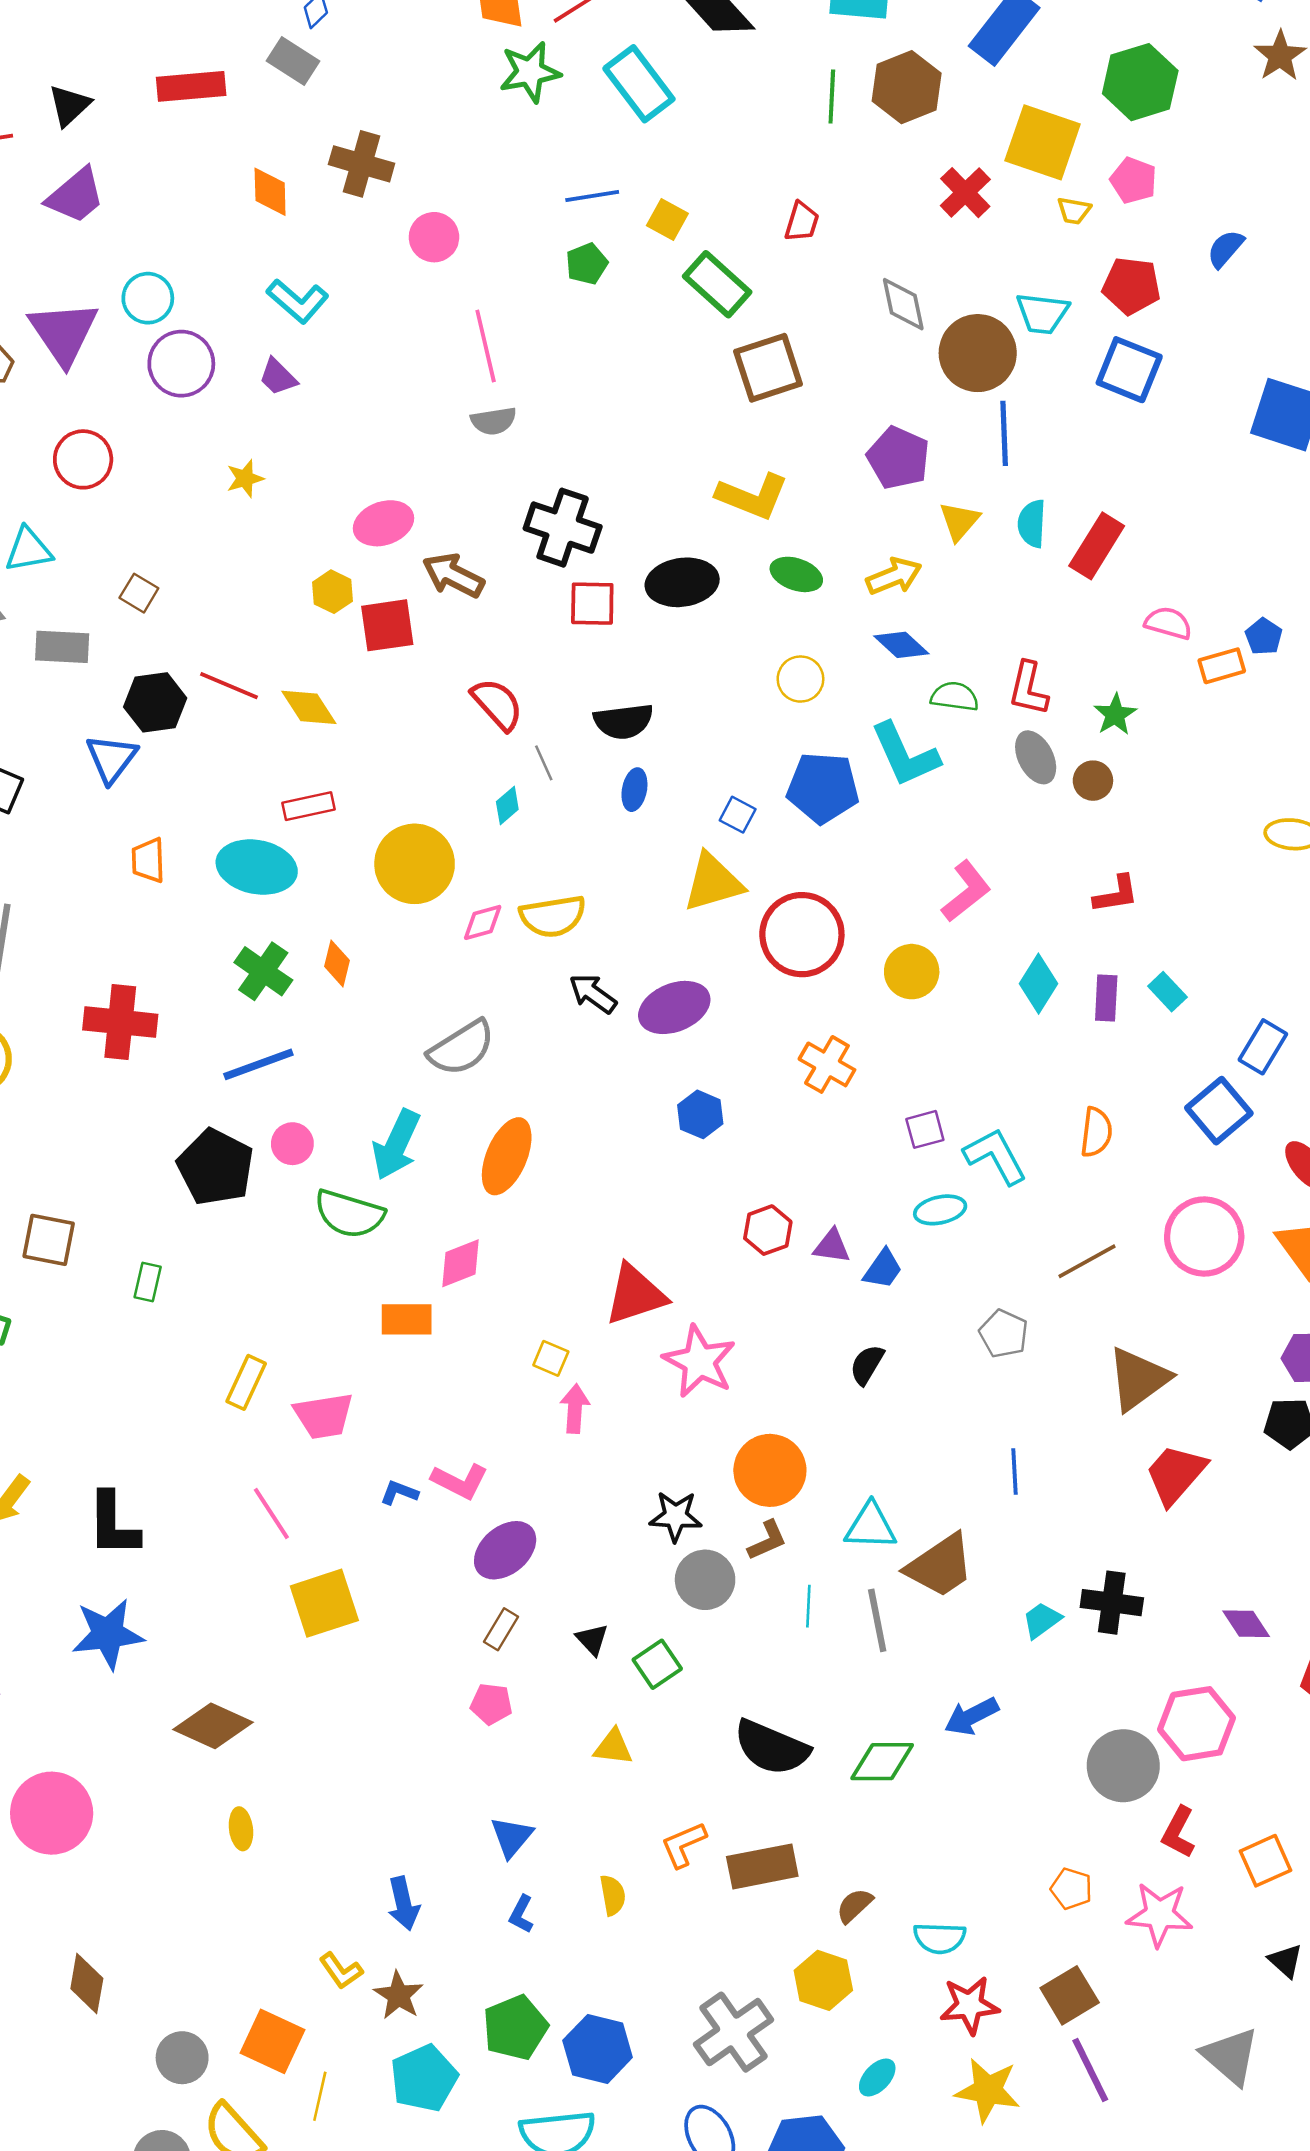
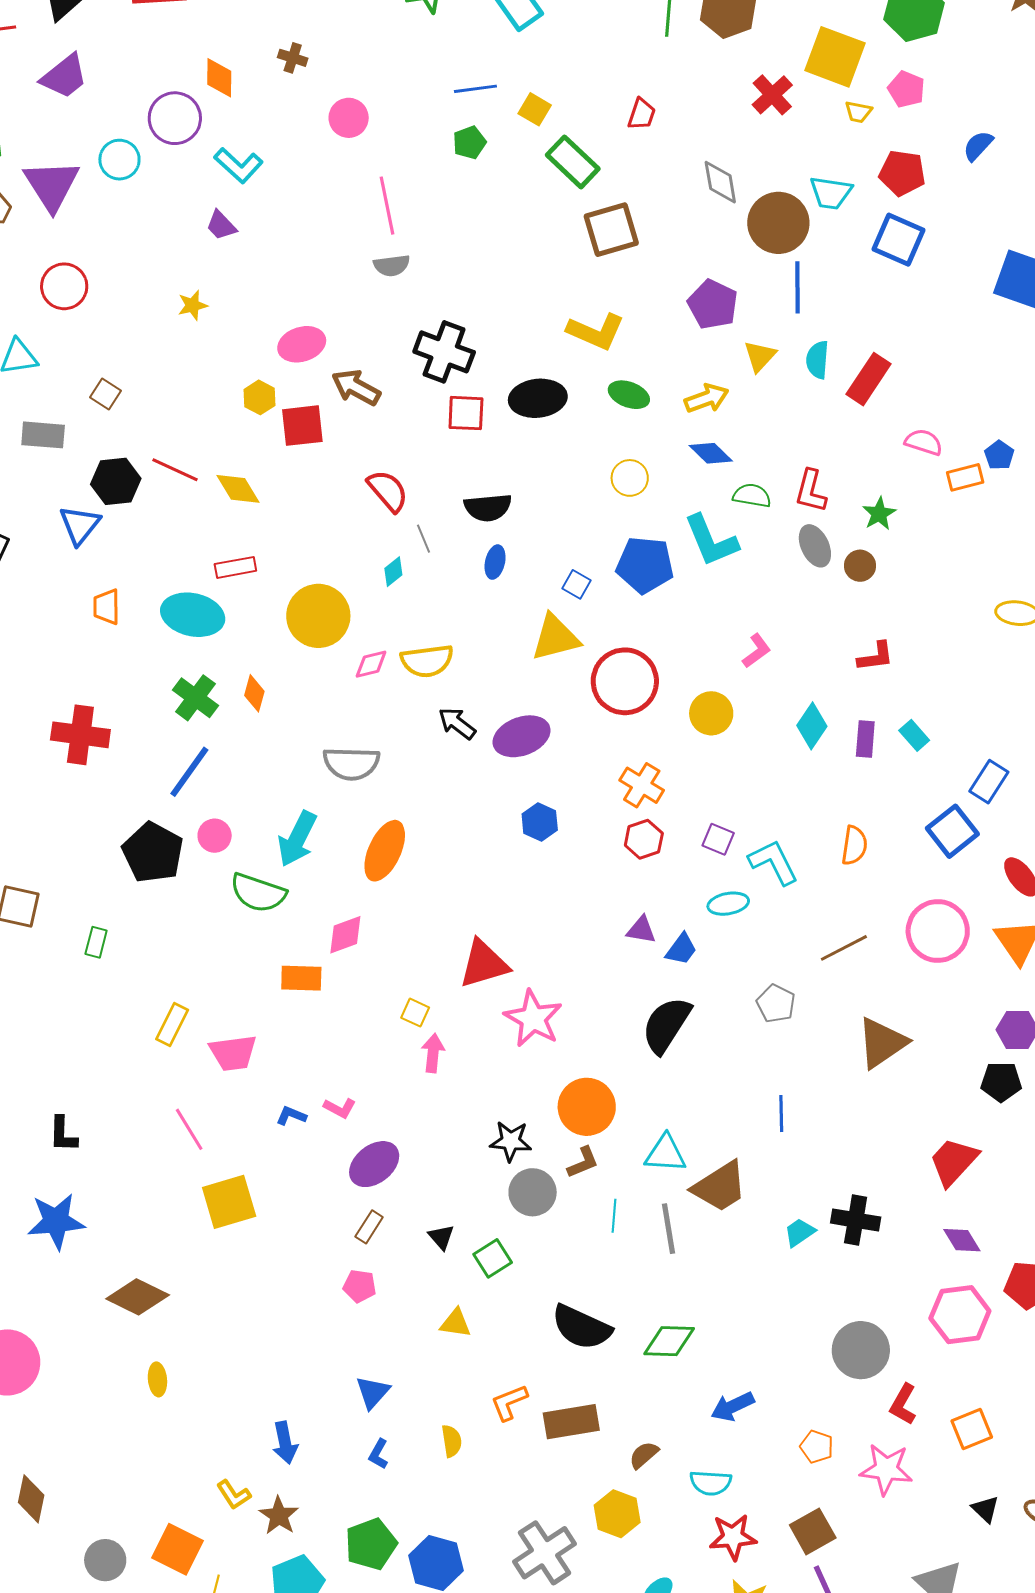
brown cross: (362, 164) -> (293, 58), size x0.6
purple circle: (181, 364) -> (175, 118), moved
pink L-shape: (966, 891) -> (757, 651), size x0.7
gray semicircle: (462, 1048) -> (351, 763), turned 32
blue line: (258, 1064) -> (189, 772), turned -36
purple square: (925, 1129) -> (718, 839), turned 36
red hexagon: (768, 1230) -> (644, 839), moved
black semicircle: (867, 1365) -> (666, 1025), size x1.8
red trapezoid: (1176, 1474) -> (953, 1162), moved
pink L-shape: (460, 1481) -> (340, 1108), size x0.7
black L-shape: (113, 1524) -> (63, 1134), size x0.7
blue arrow: (971, 1716) -> (733, 1406), moved
pink hexagon: (1197, 1724) -> (960, 1315), moved

